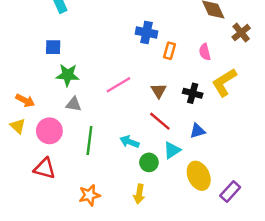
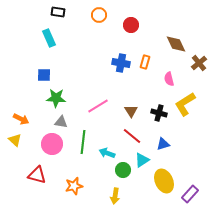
orange rectangle: (170, 51) -> (145, 62), moved
pink circle: (49, 131) -> (52, 144), moved
green line: (89, 141) -> (83, 142), moved
orange star: (89, 195) -> (74, 186), moved

